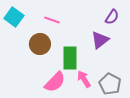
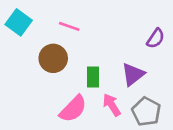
purple semicircle: (112, 17) -> (156, 38), moved
purple triangle: (100, 40) -> (133, 74), moved
green rectangle: (70, 58) -> (93, 77), size x0.7

